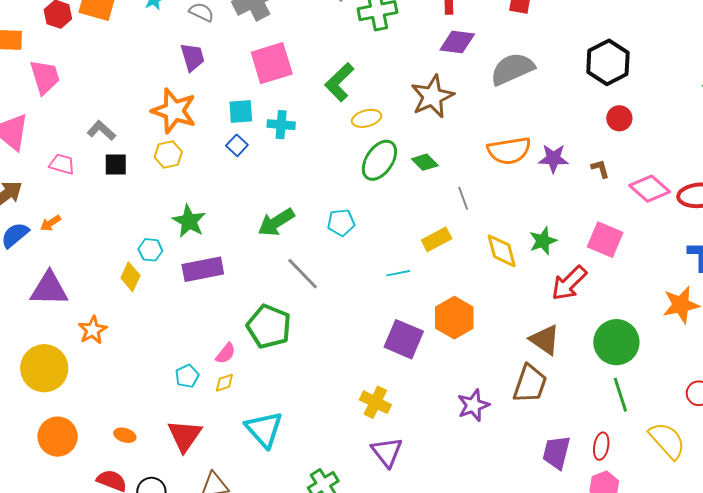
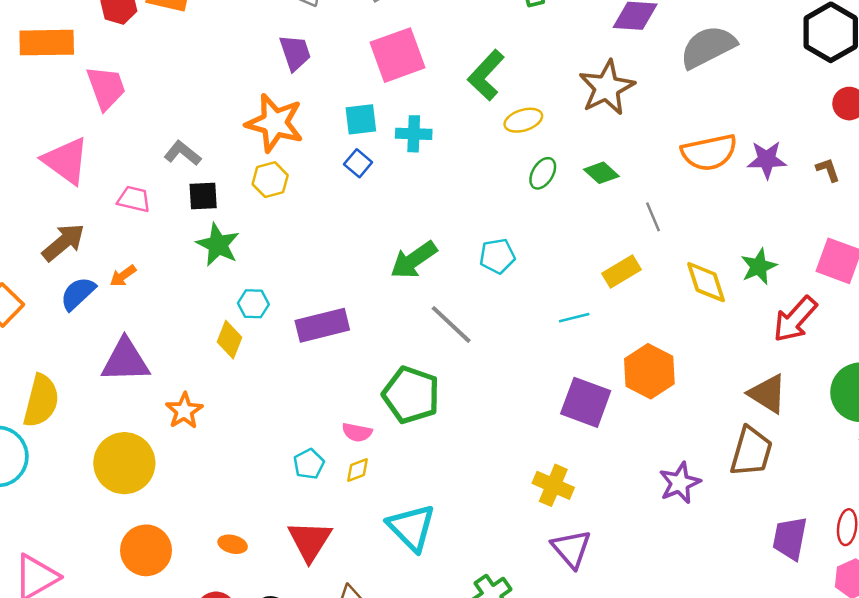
green ellipse: (379, 160) -> (543, 173), size x0.6
green star: (189, 221) -> (218, 245), moved
pink semicircle: (226, 353) -> (357, 432), turned 65

